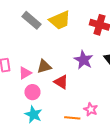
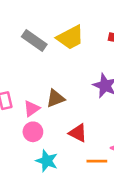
red triangle: (61, 82) -> (78, 133), moved
pink circle: (32, 92) -> (33, 132), moved

